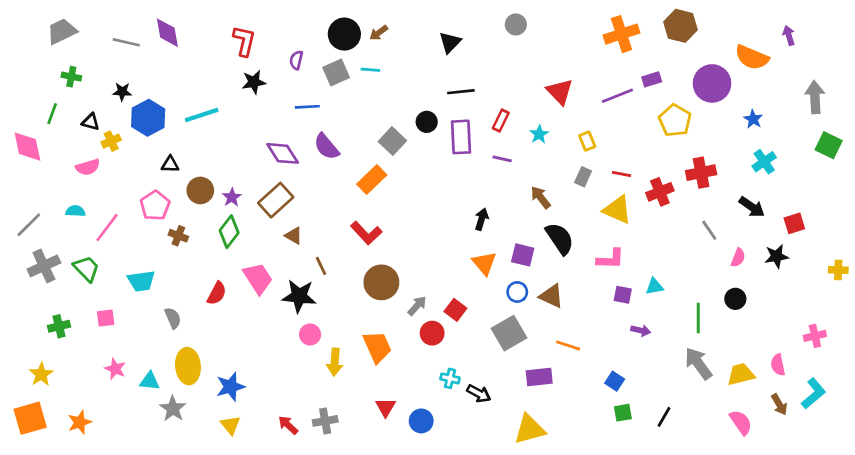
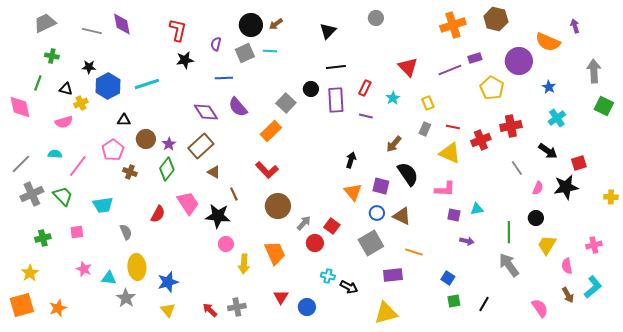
brown arrow: (541, 197) -> (394, 144), turned -102
black star: (776, 256) -> (566, 187), size x1.4
yellow trapezoid: (741, 374) -> (547, 245), moved, turned -45

